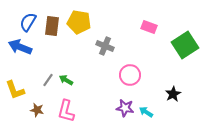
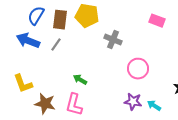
gray line: (48, 80) -> (56, 45), moved
green arrow: (66, 80) -> (80, 80), moved
brown star: (37, 110) -> (45, 104), size x1.5

